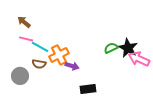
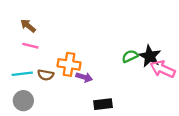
cyan line: (40, 47) -> (22, 74), moved, turned -36
orange cross: (59, 55) -> (69, 64), turned 36
gray circle: (20, 76) -> (23, 101), moved

